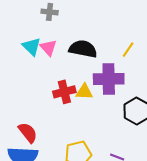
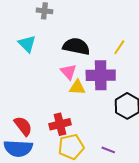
pink triangle: (48, 48) -> (68, 72), moved
red cross: (64, 92) -> (60, 124), moved

